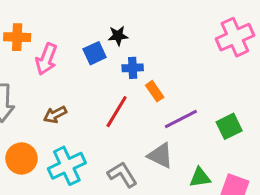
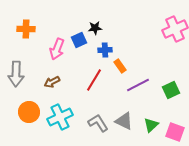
pink arrow: (46, 59) -> (57, 49), moved
gray triangle: (160, 156) -> (124, 121), moved
green triangle: (200, 177) -> (151, 125), turned -35

